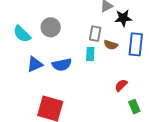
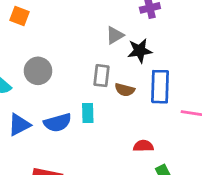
cyan rectangle: (90, 54) -> (88, 113), moved
red semicircle: (121, 85) -> (143, 146), turned 48

